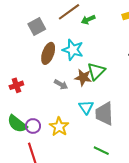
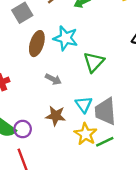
brown star: (83, 77) -> (56, 116), moved
yellow star: (59, 127) -> (86, 134), moved
green line: (101, 151) -> (105, 142), moved, turned -49

